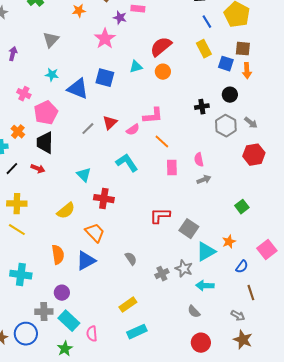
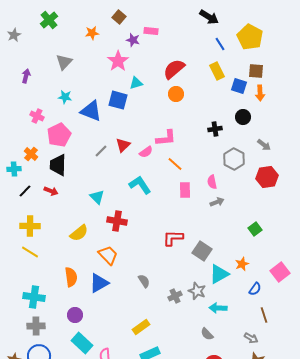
cyan triangle: (136, 67) -> (136, 83), moved
gray hexagon: (226, 126) -> (234, 159), moved
gray cross: (44, 312) -> (36, 326), moved

